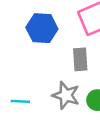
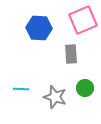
gray star: (66, 95) -> (55, 97), moved

